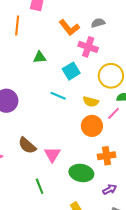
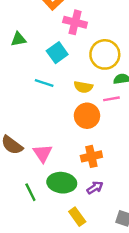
pink line: (114, 113) -> (111, 99), turned 40
orange cross: (107, 156) -> (91, 156), moved
green ellipse: (81, 173) -> (62, 183), moved
purple arrow: (110, 189) -> (95, 188), moved

